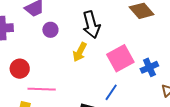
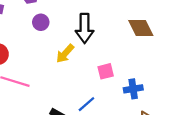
pink square: (120, 58) -> (106, 71), size x0.6

